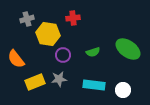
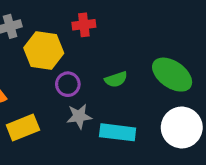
gray star: (59, 79) -> (79, 116), moved
white circle: (123, 90) -> (182, 127), moved, size x1.6

